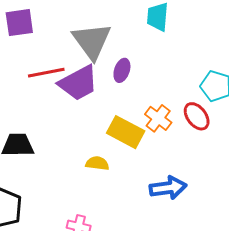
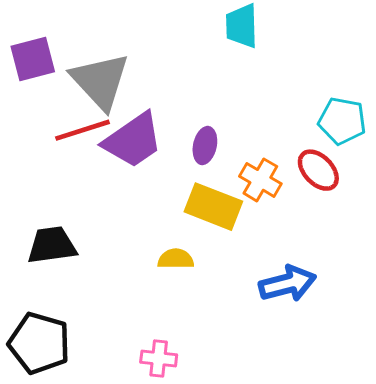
gray triangle: (92, 41) -> (100, 81), moved
purple ellipse: (122, 70) -> (205, 146), moved

